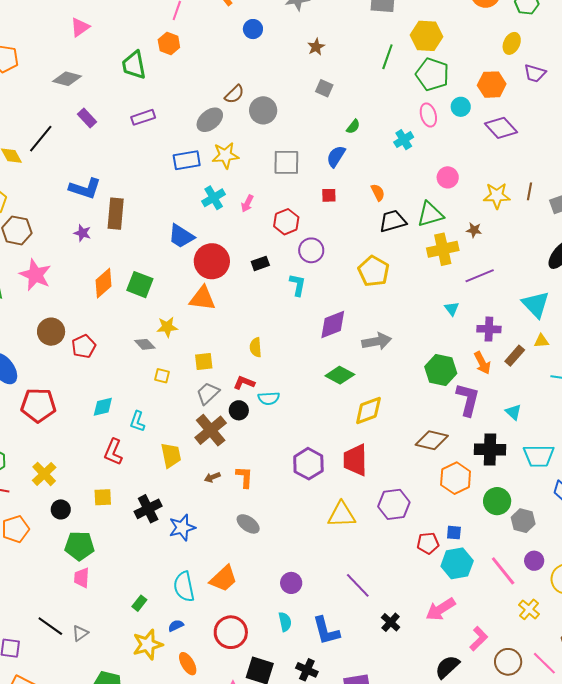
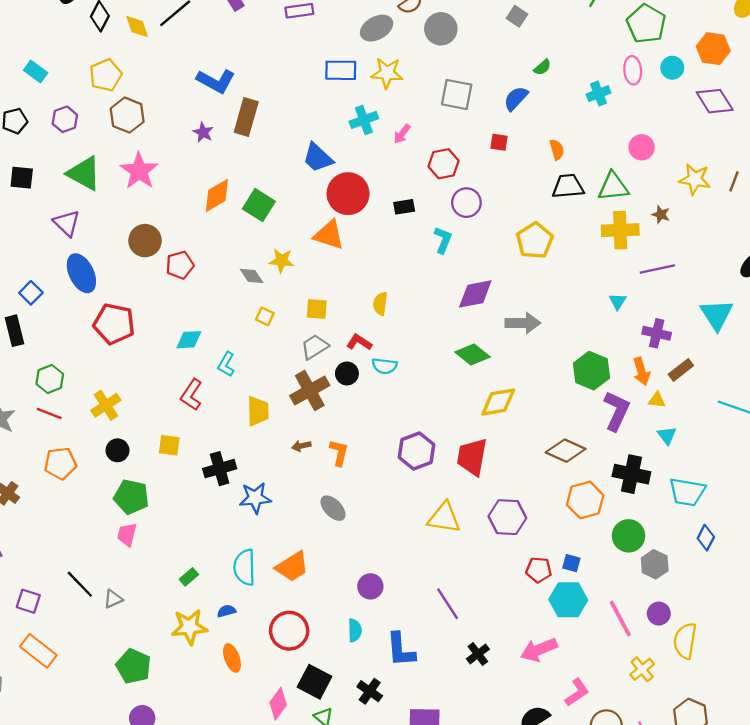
yellow triangle: (541, 341) -> (657, 400), moved

